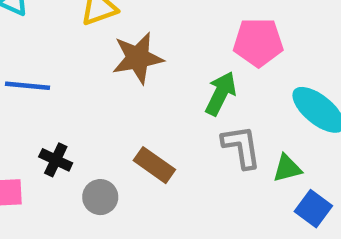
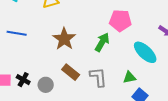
brown star: (138, 58) -> (64, 39), moved, turned -30
gray L-shape: (241, 147) -> (98, 77), moved
black cross: (56, 160) -> (23, 80), moved

